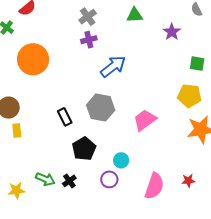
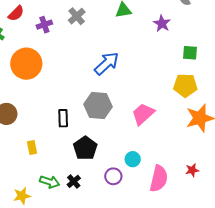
purple cross: (89, 40) -> (44, 25), moved
black rectangle: (65, 117) -> (63, 118), turned 30
yellow rectangle: (17, 130) -> (32, 147), moved
cyan circle: (121, 160) -> (133, 159), moved

